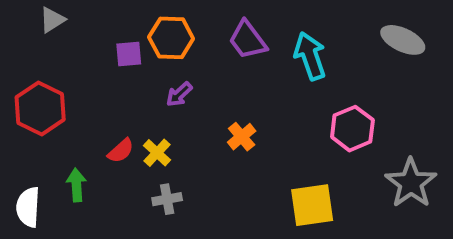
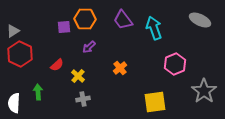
gray triangle: (52, 20) -> (13, 31), moved
red semicircle: (121, 151) -> (57, 65), moved

